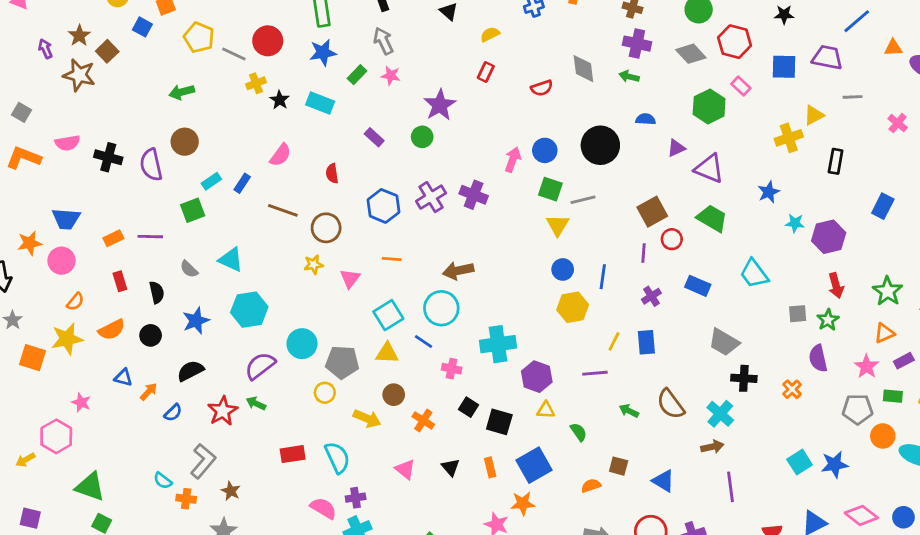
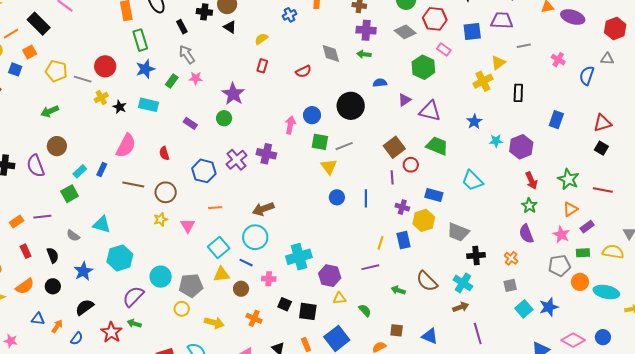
pink semicircle: (280, 155) -> (126, 146), size x1.4
purple cross: (651, 296) -> (402, 207), turned -32
yellow hexagon: (573, 307) -> (424, 220), moved
gray square: (798, 314) -> (510, 285), moved
brown circle: (394, 395) -> (241, 289), moved

